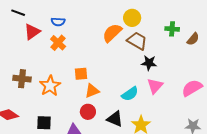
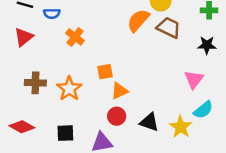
blue semicircle: (58, 22) -> (52, 14), moved
red triangle: (32, 32) -> (24, 37), moved
black star: (149, 63) -> (207, 45), moved
cyan semicircle: (130, 94) -> (203, 110), moved

